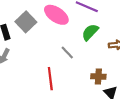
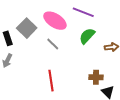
gray line: (67, 52) -> (53, 44), moved

